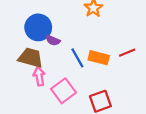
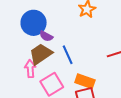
brown trapezoid: (31, 58) -> (41, 54), moved, turned -55
orange rectangle: (99, 58) -> (85, 81), moved

